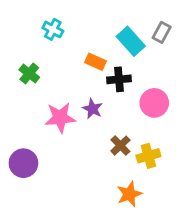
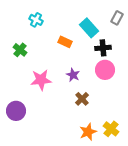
gray rectangle: (162, 32) -> (117, 18), moved
black cross: (119, 79) -> (103, 48), moved
purple star: (93, 109) -> (73, 75), moved
yellow cross: (148, 156) -> (111, 129), moved, turned -35

